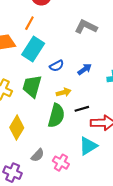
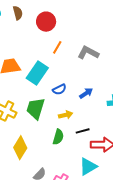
orange line: (29, 23) -> (57, 47), moved
green semicircle: (56, 116) -> (58, 137), size x0.7

